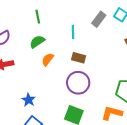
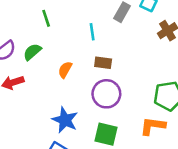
green semicircle: (37, 42) -> (32, 52), moved
blue star: (29, 100) -> (65, 120), moved, size x1.5

